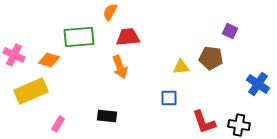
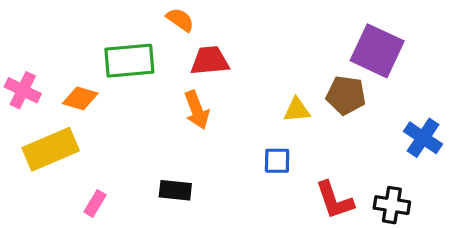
orange semicircle: (110, 12) -> (180, 20), turned 96
purple square: (230, 31) -> (377, 51), size x2.0

